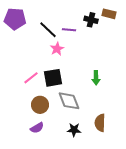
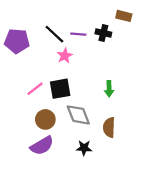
purple pentagon: (15, 19) -> (17, 41), moved
black cross: (91, 20) -> (103, 33), moved
brown semicircle: (100, 123) -> (109, 127), moved
purple semicircle: (37, 128) -> (42, 146), size x1.5

